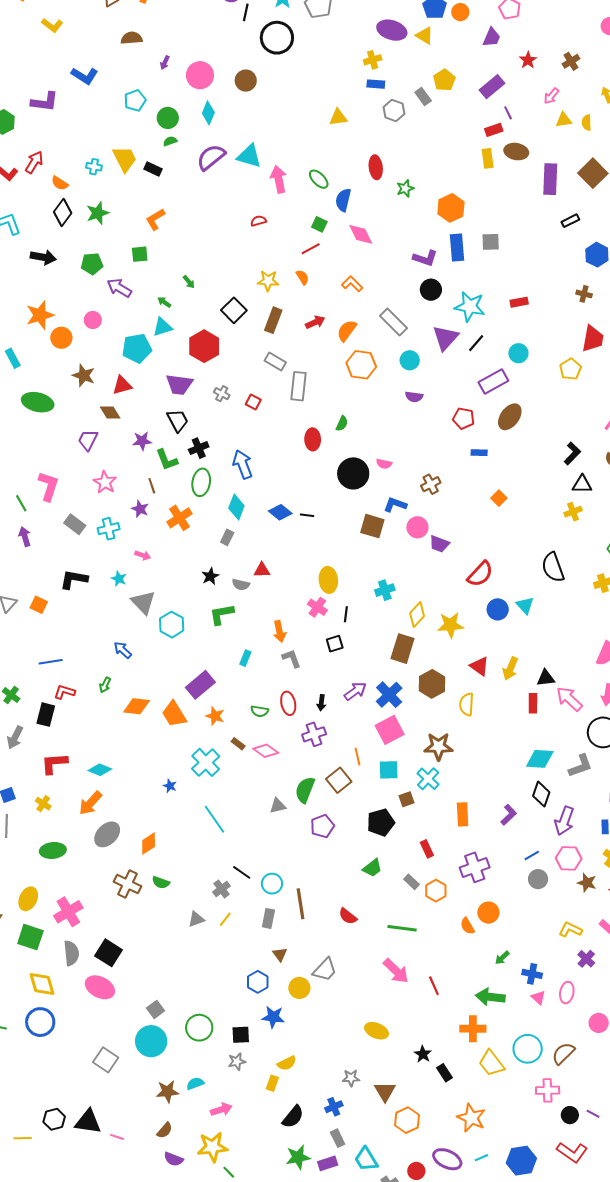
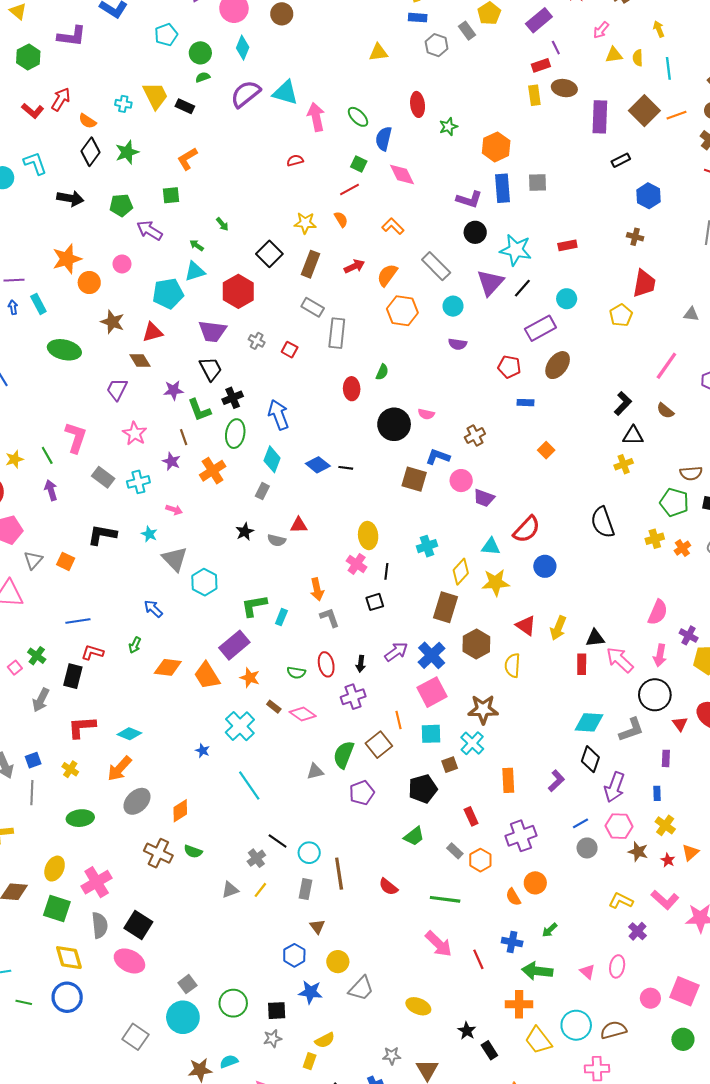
cyan triangle: (525, 605) -> (491, 547), moved, turned -42
green L-shape: (222, 614) -> (254, 606), moved
gray trapezoid: (325, 970) -> (361, 988), moved
blue cross: (532, 974) -> (512, 942), moved
brown semicircle: (563, 1053) -> (613, 1030), turned 30

